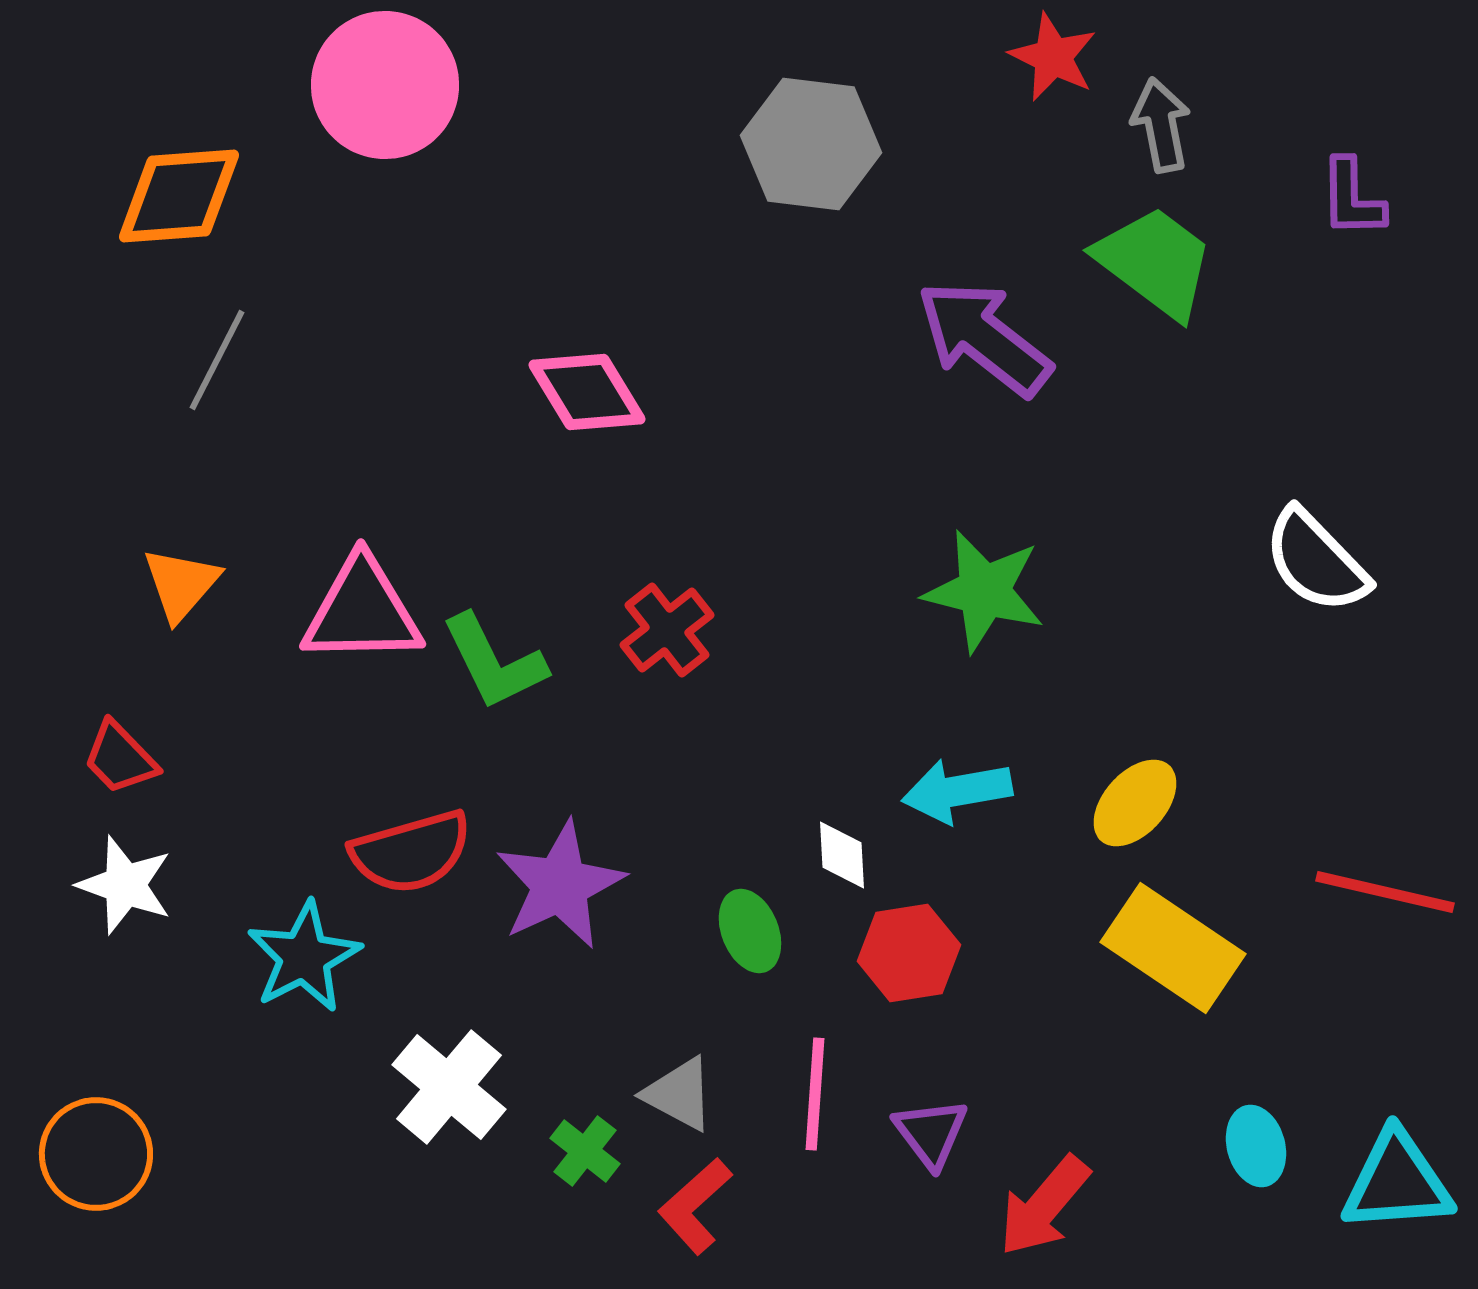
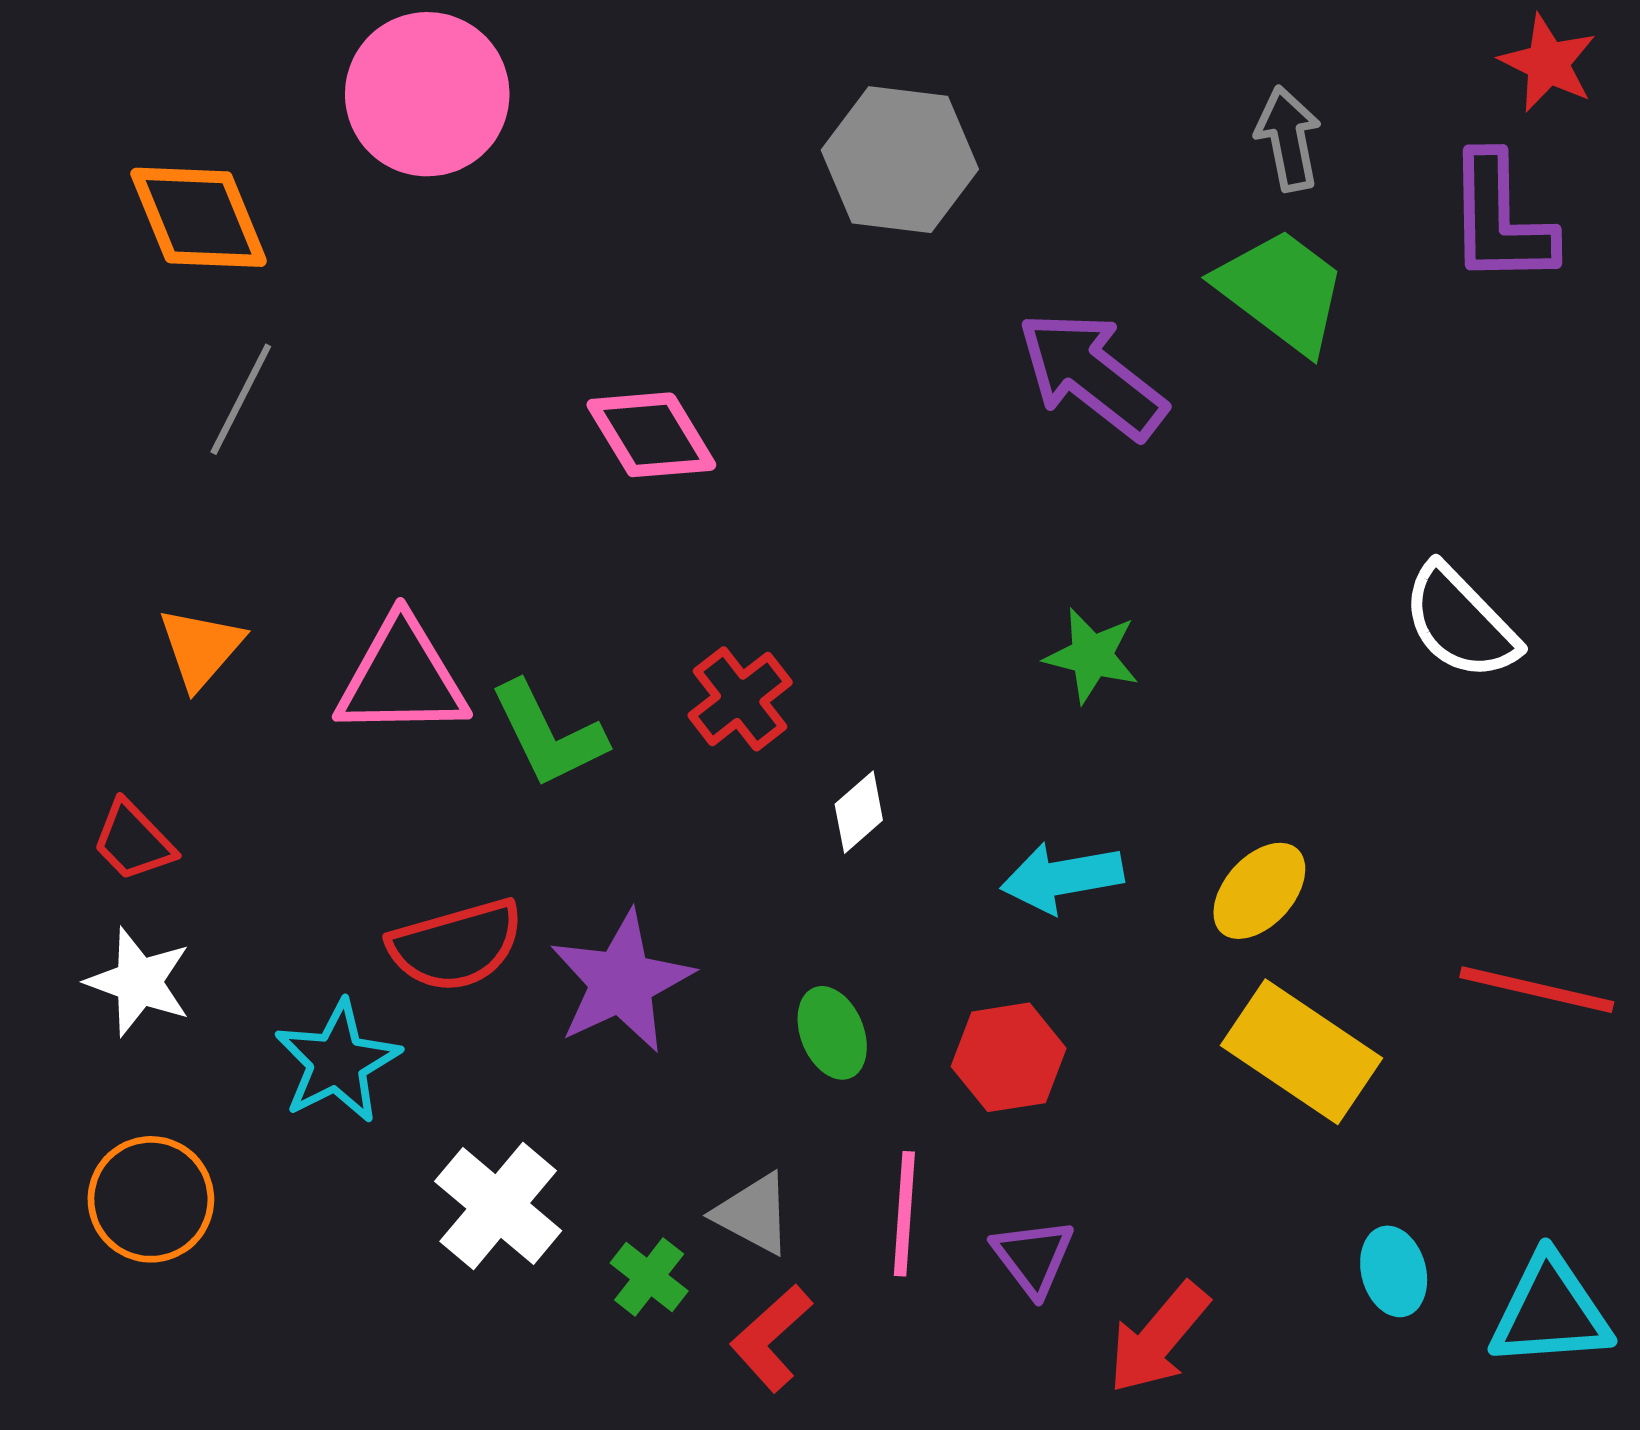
red star: (1053, 57) -> (1548, 63), moved
orange diamond: (179, 196) -> (199, 217), turned 72
purple L-shape: (1352, 198) -> (1500, 220), size x1.5
green star: (984, 591) -> (1092, 656), size x0.7
white diamond: (842, 855) -> (859, 812), moved, turned 52
orange circle: (96, 1154) -> (151, 1199), moved

